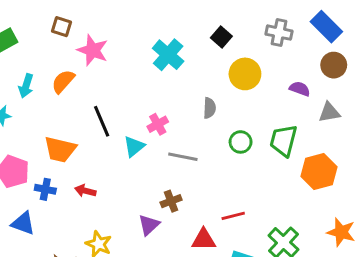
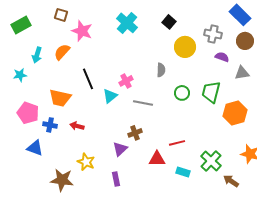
gray cross: (279, 33) -> (213, 34), moved
cyan cross: (168, 55) -> (127, 23), moved

